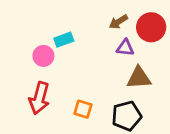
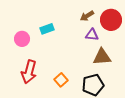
pink circle: (43, 56) -> (22, 39), moved
orange square: (83, 109) -> (61, 80), turned 32

